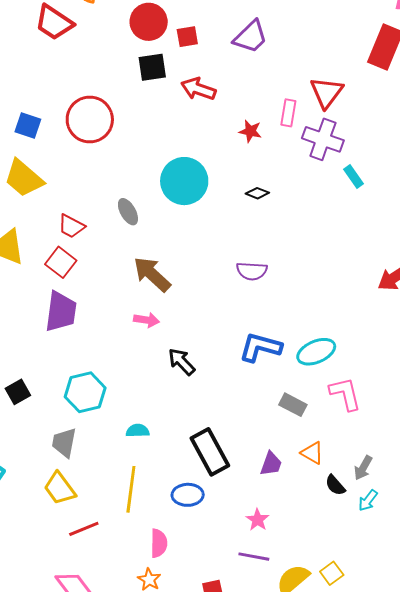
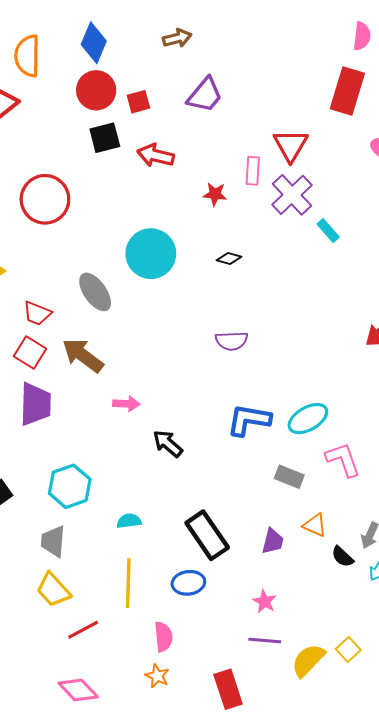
purple cross: (323, 139) -> (292, 195), turned 33
gray ellipse: (128, 212) -> (95, 292), size x1.4
brown arrow: (152, 274) -> (83, 355), moved

